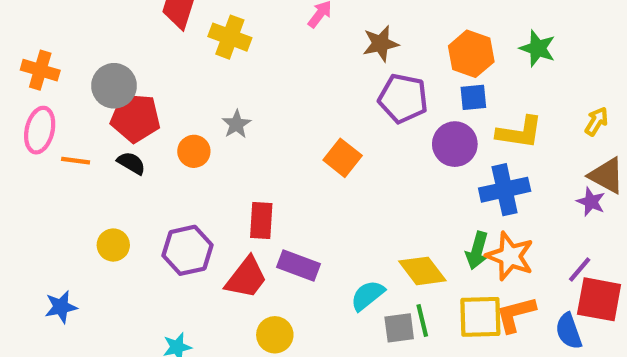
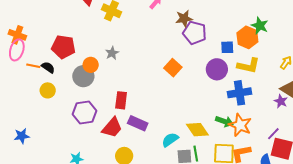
orange hexagon: (471, 54) -> (247, 37), moved
orange cross: (40, 70) -> (17, 35), moved
gray circle: (114, 86) -> (83, 76), moved
purple pentagon: (403, 98) -> (195, 33), moved
orange square: (343, 158) -> (173, 68), moved
black semicircle: (131, 163) -> (48, 67), moved
yellow circle: (113, 245) -> (48, 90), moved
green arrow: (477, 251) -> (224, 121), turned -90

